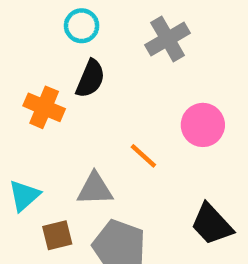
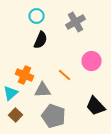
orange cross: (44, 107) -> (24, 75), moved
brown square: (57, 235) -> (16, 115), moved, turned -32

